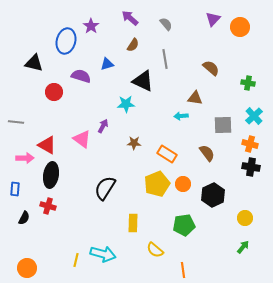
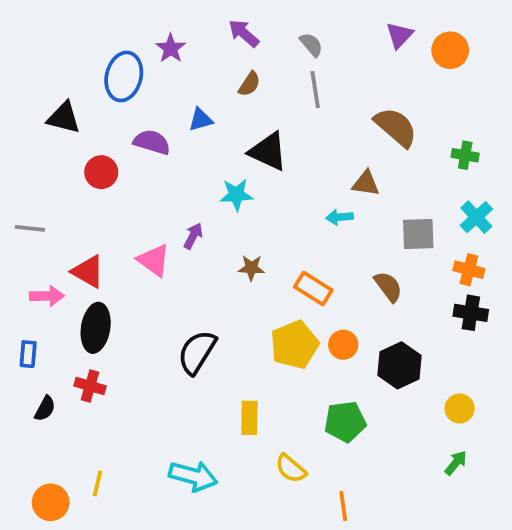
gray line: (165, 59) -> (315, 90), moved
brown semicircle: (211, 68) -> (396, 127), size x1.4
yellow line: (76, 260) -> (97, 484), moved

